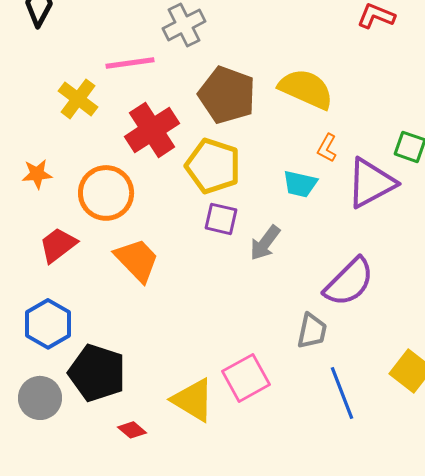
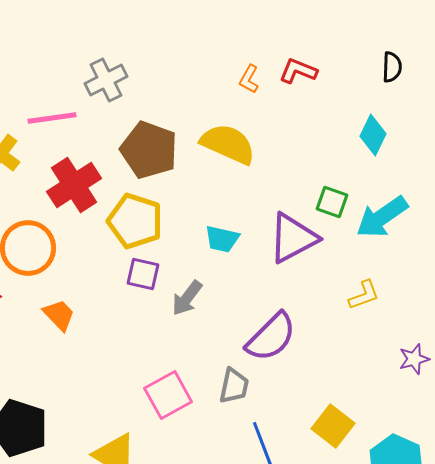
orange L-shape: (327, 148) -> (249, 79), moved
orange trapezoid: (137, 260) -> (59, 315), size x0.7
pink square: (246, 378) -> (168, 395), moved

